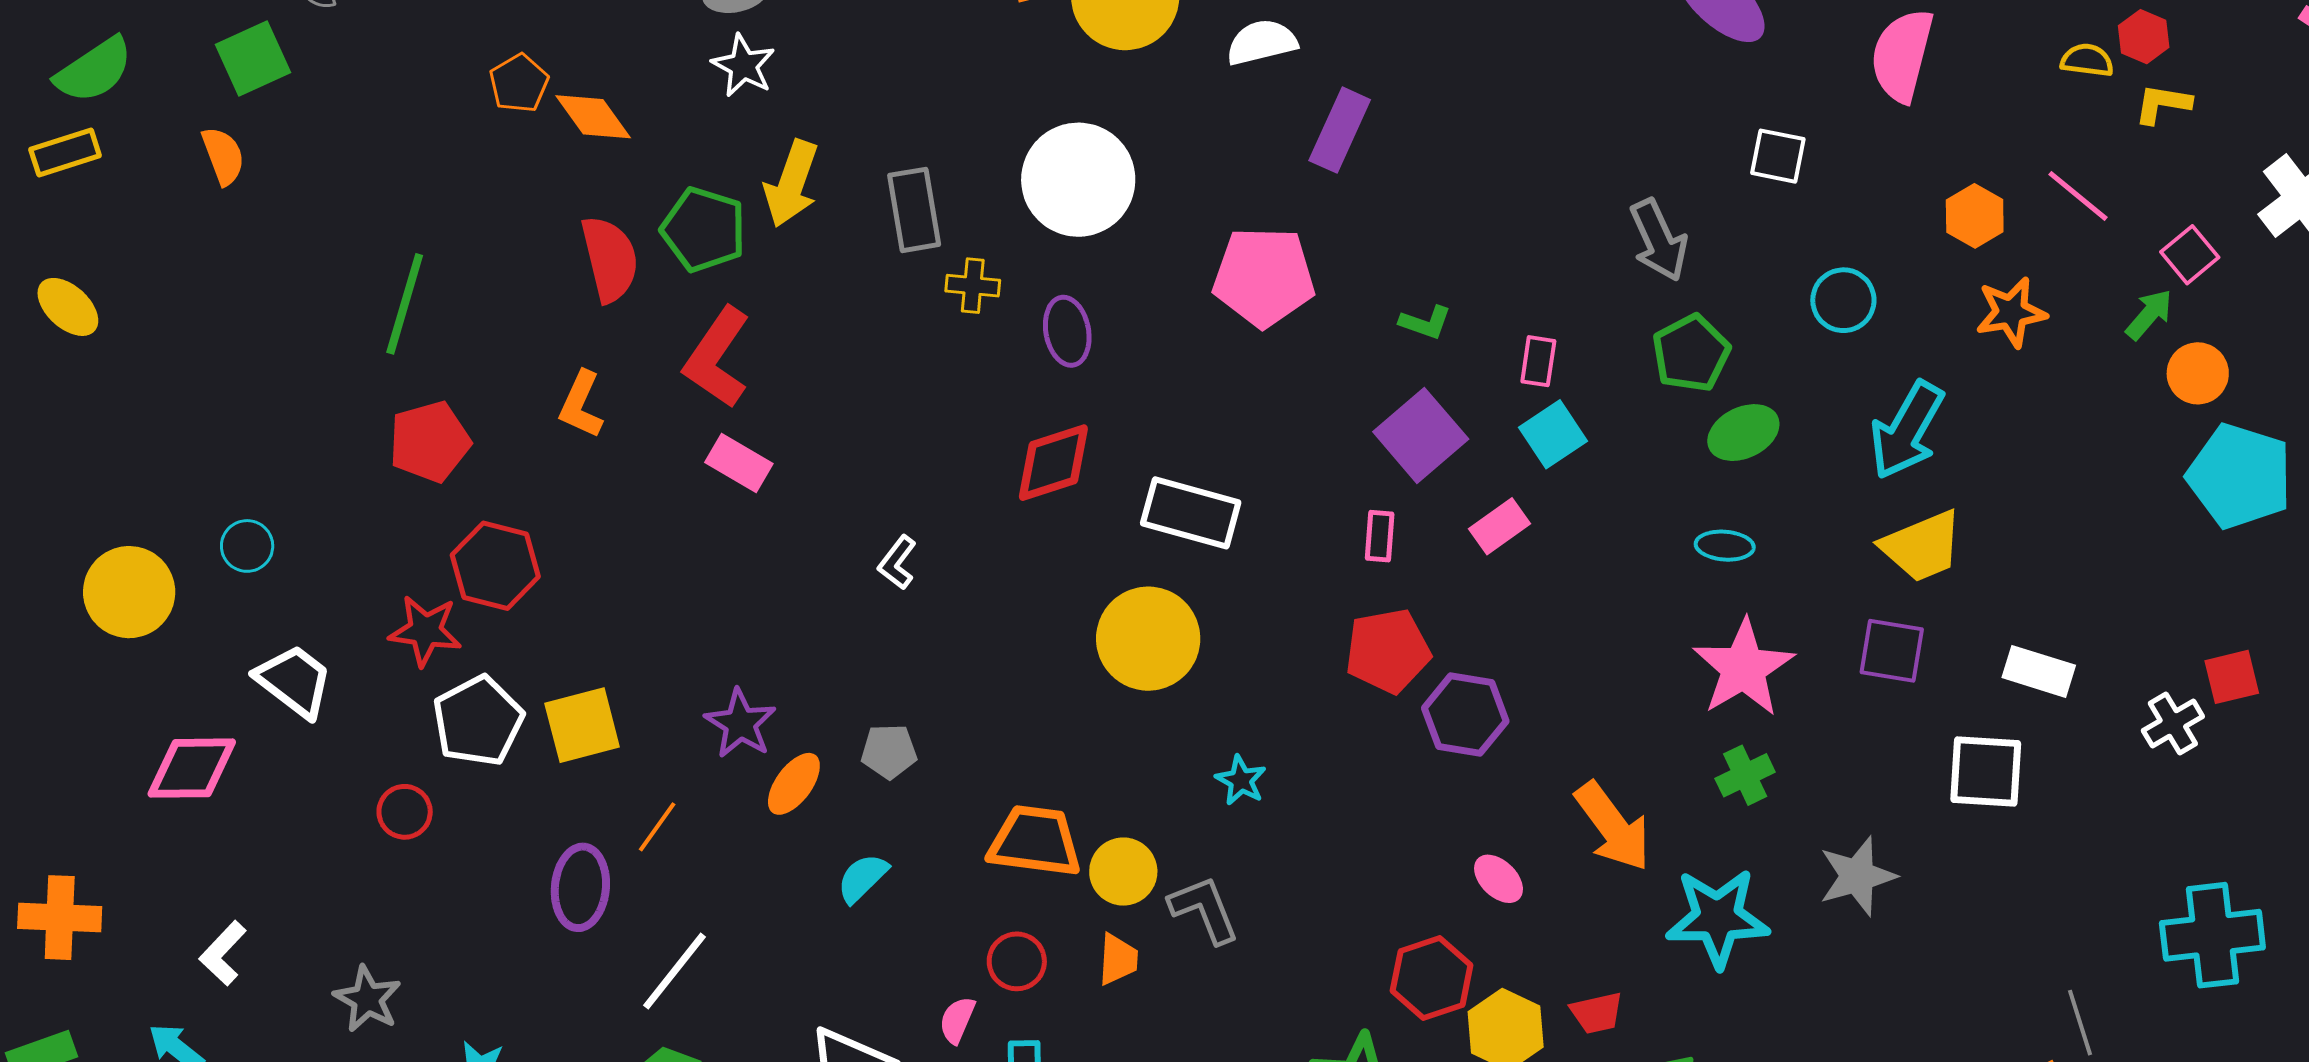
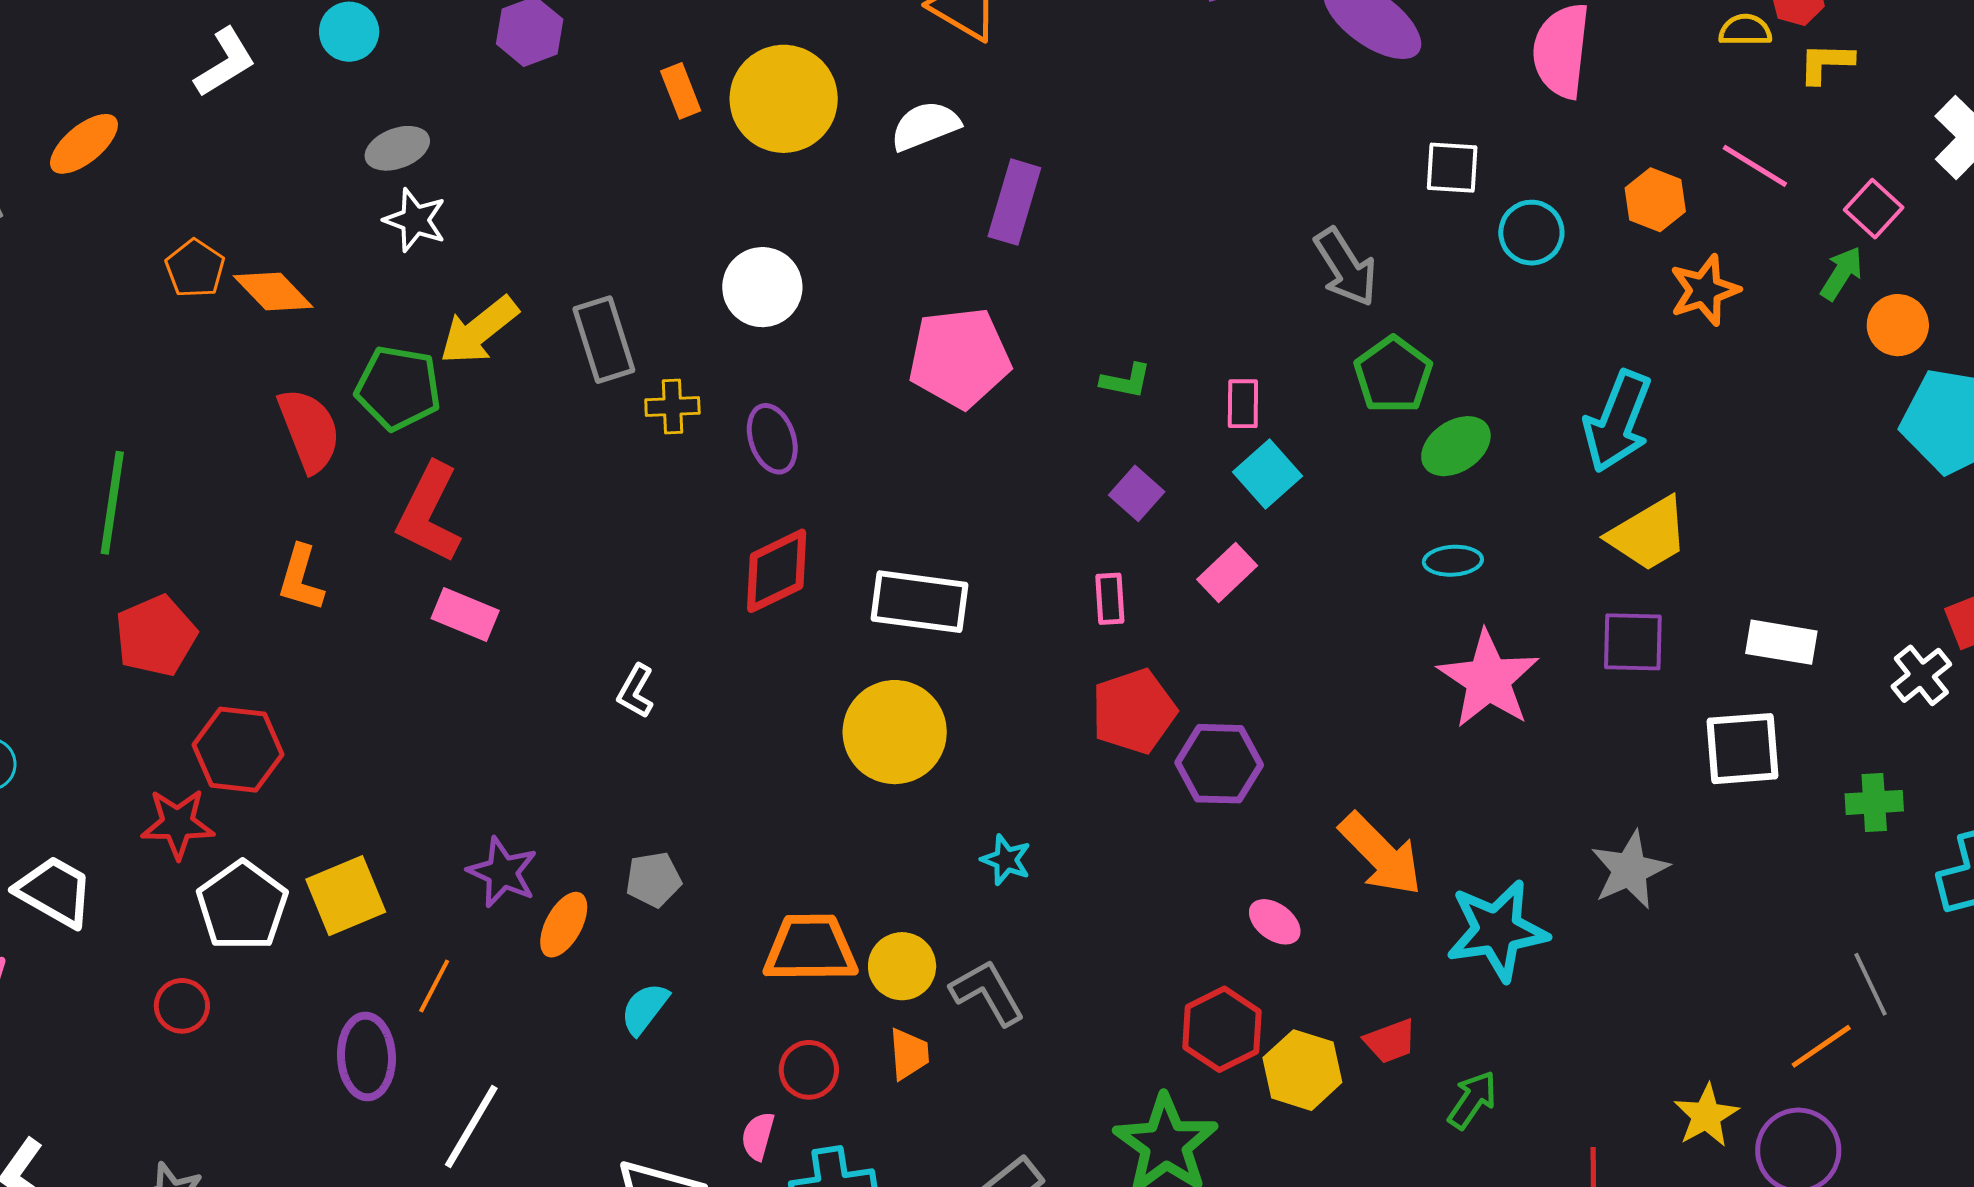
white circle: (1078, 180) -> (762, 287), size x0.7
yellow arrow: (792, 184) -> (479, 330), turned 40
cyan circle: (1843, 300) -> (1531, 233), moved
purple square: (1421, 435) -> (1137, 493), size x0.6
green cross: (1745, 775) -> (1874, 802), moved, turned 30

